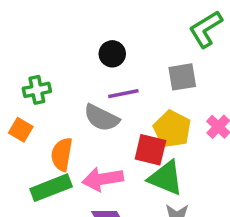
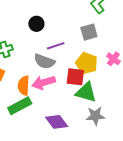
black circle: (112, 54) -> (36, 24), moved
pink arrow: (103, 179) -> (44, 82), moved

